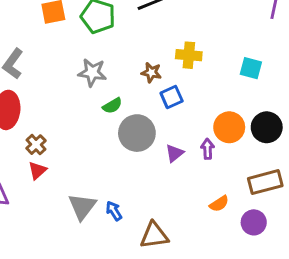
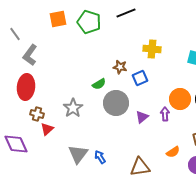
gray star: (92, 72) -> (73, 108), moved, turned 30
brown star: (151, 72) -> (120, 67), moved
brown cross: (36, 145) -> (37, 114), moved, turned -32
brown triangle: (154, 235) -> (140, 167), moved

